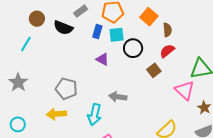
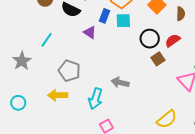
brown semicircle: (167, 30) -> (181, 14), moved
cyan line: (26, 44) -> (47, 40), moved
black circle: (133, 48) -> (150, 39), moved
purple triangle: (102, 59) -> (90, 32), moved

